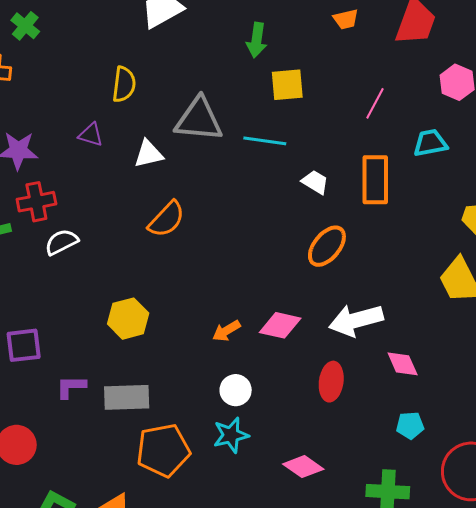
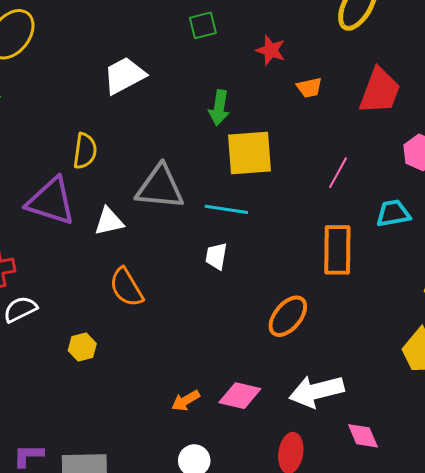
yellow square: (287, 85) -> (250, 153), size x1.4
purple triangle: (91, 135) -> (51, 201), size x2.0
white trapezoid: (315, 182) -> (216, 256), moved, turned -112
orange semicircle: (167, 219) -> (126, 287), turned 105
yellow hexagon: (128, 319) -> (82, 347), moved, size x0.7

